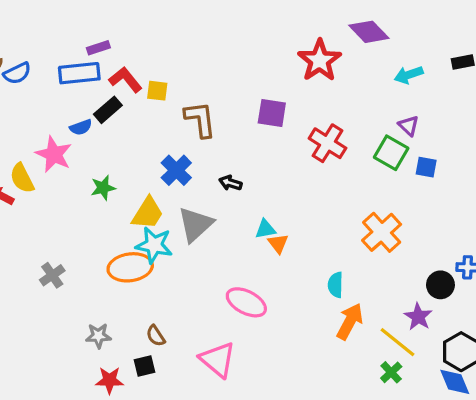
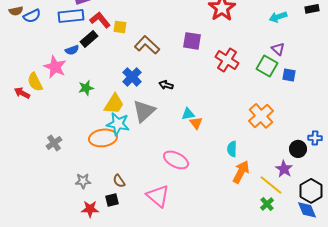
brown L-shape: (200, 119) -> (147, 45), turned -40

